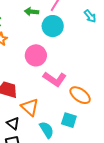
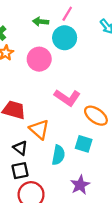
pink circle: (36, 55) -> (39, 59), moved
cyan semicircle: (47, 130) -> (58, 155), turned 42

